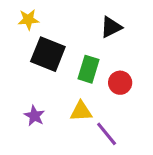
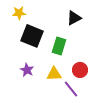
red circle: (120, 83) -> (80, 70), moved
purple star: (34, 116) -> (27, 70), moved

